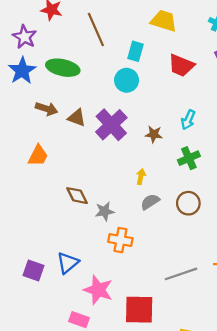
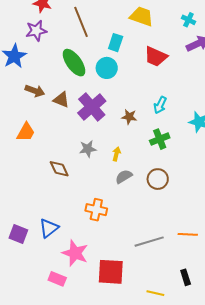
purple star: (25, 37) -> (36, 31), moved, turned 30
green ellipse: (63, 68) -> (74, 63), moved, turned 40
gray star: (105, 211) -> (88, 149), moved

